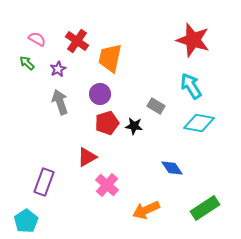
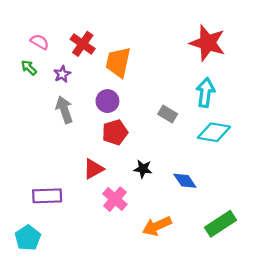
cyan arrow: (191, 86) -> (205, 92), turned 40
black star: (134, 126) -> (143, 169), moved
purple rectangle: (44, 182) -> (47, 196), turned 68

